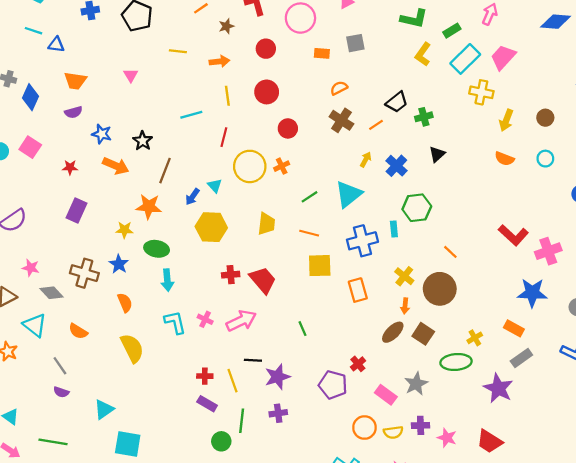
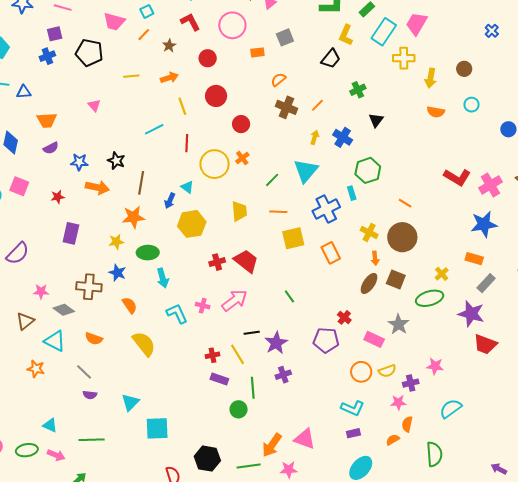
black trapezoid: (397, 102) -> (331, 59), moved
purple cross: (421, 425) -> (411, 383), moved
red trapezoid: (489, 441) -> (485, 344), moved

